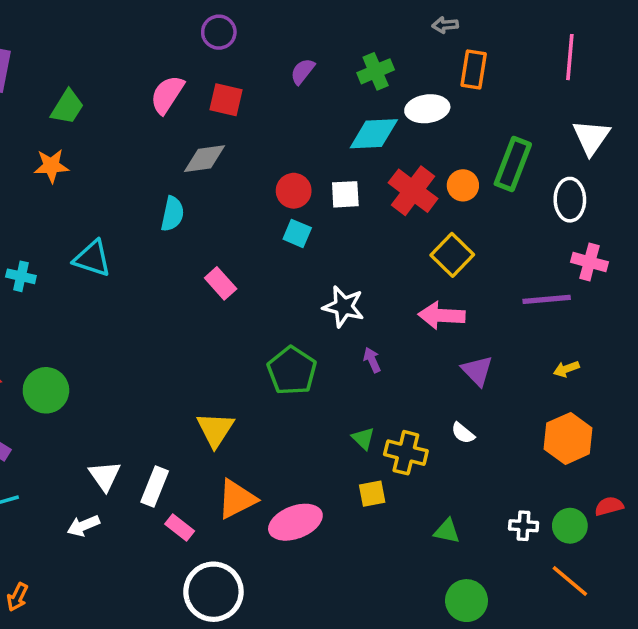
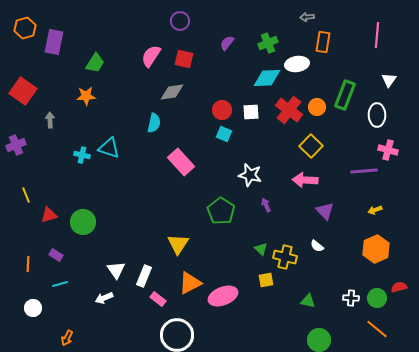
white triangle: (591, 137) -> (389, 80), size x0.7
cyan cross: (21, 276) -> (82, 155), moved
pink rectangle: (221, 283) -> (181, 162), size x1.5

